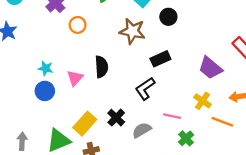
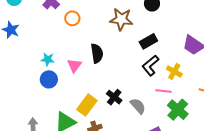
black L-shape: (145, 89) -> (150, 65), moved
yellow cross: (202, 101) -> (174, 71), moved
gray semicircle: (142, 130) -> (138, 106), turned 84
green cross: (186, 138) -> (178, 110), size x1.5

